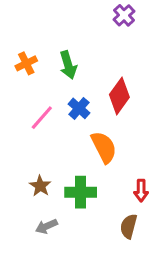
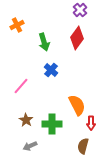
orange cross: (26, 63) -> (17, 25), moved
red diamond: (119, 96) -> (77, 38), moved
pink line: (42, 118) -> (21, 86), moved
orange semicircle: (104, 147) -> (77, 105), moved

